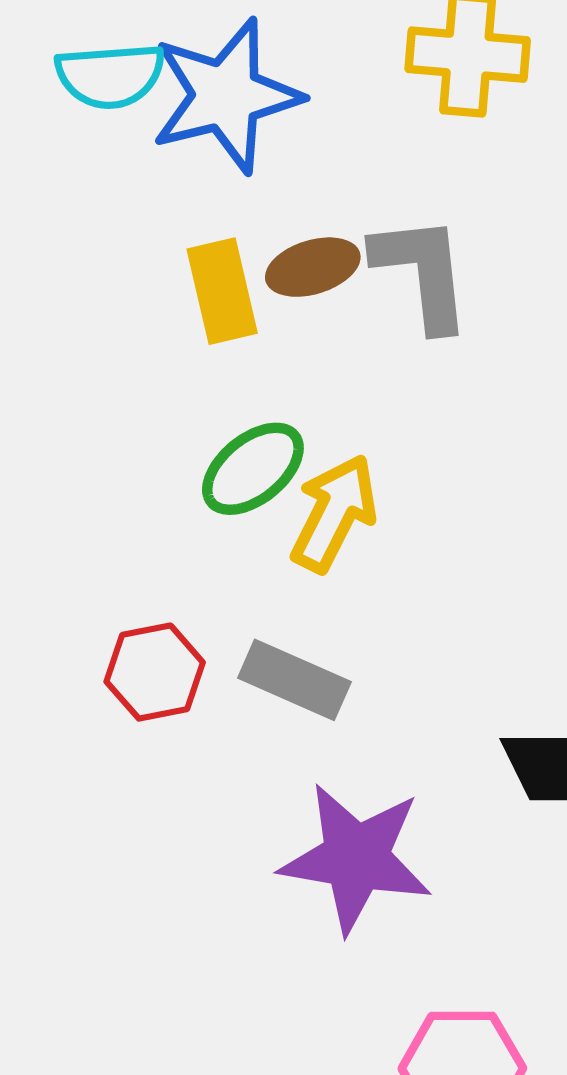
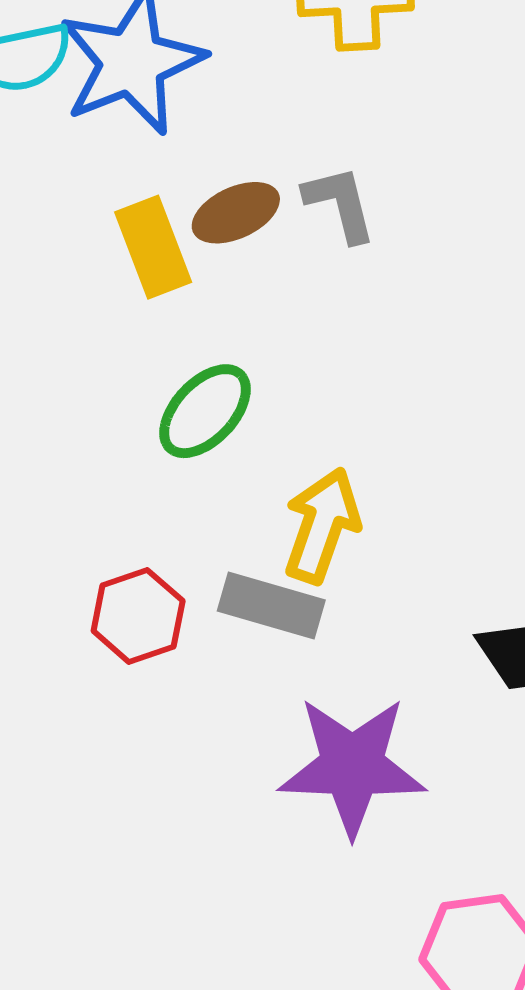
gray L-shape: (422, 272) -> (340, 204), size x0.7
yellow arrow: (334, 513) -> (322, 525), moved

